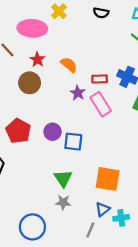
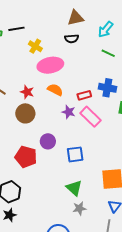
pink ellipse: (32, 28) -> (50, 65), moved
purple circle: (53, 132) -> (48, 141), moved

